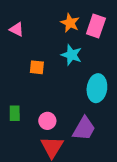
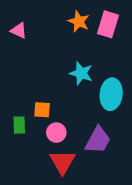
cyan star: (71, 55) -> (81, 73), moved
orange square: (37, 67) -> (42, 110), moved

